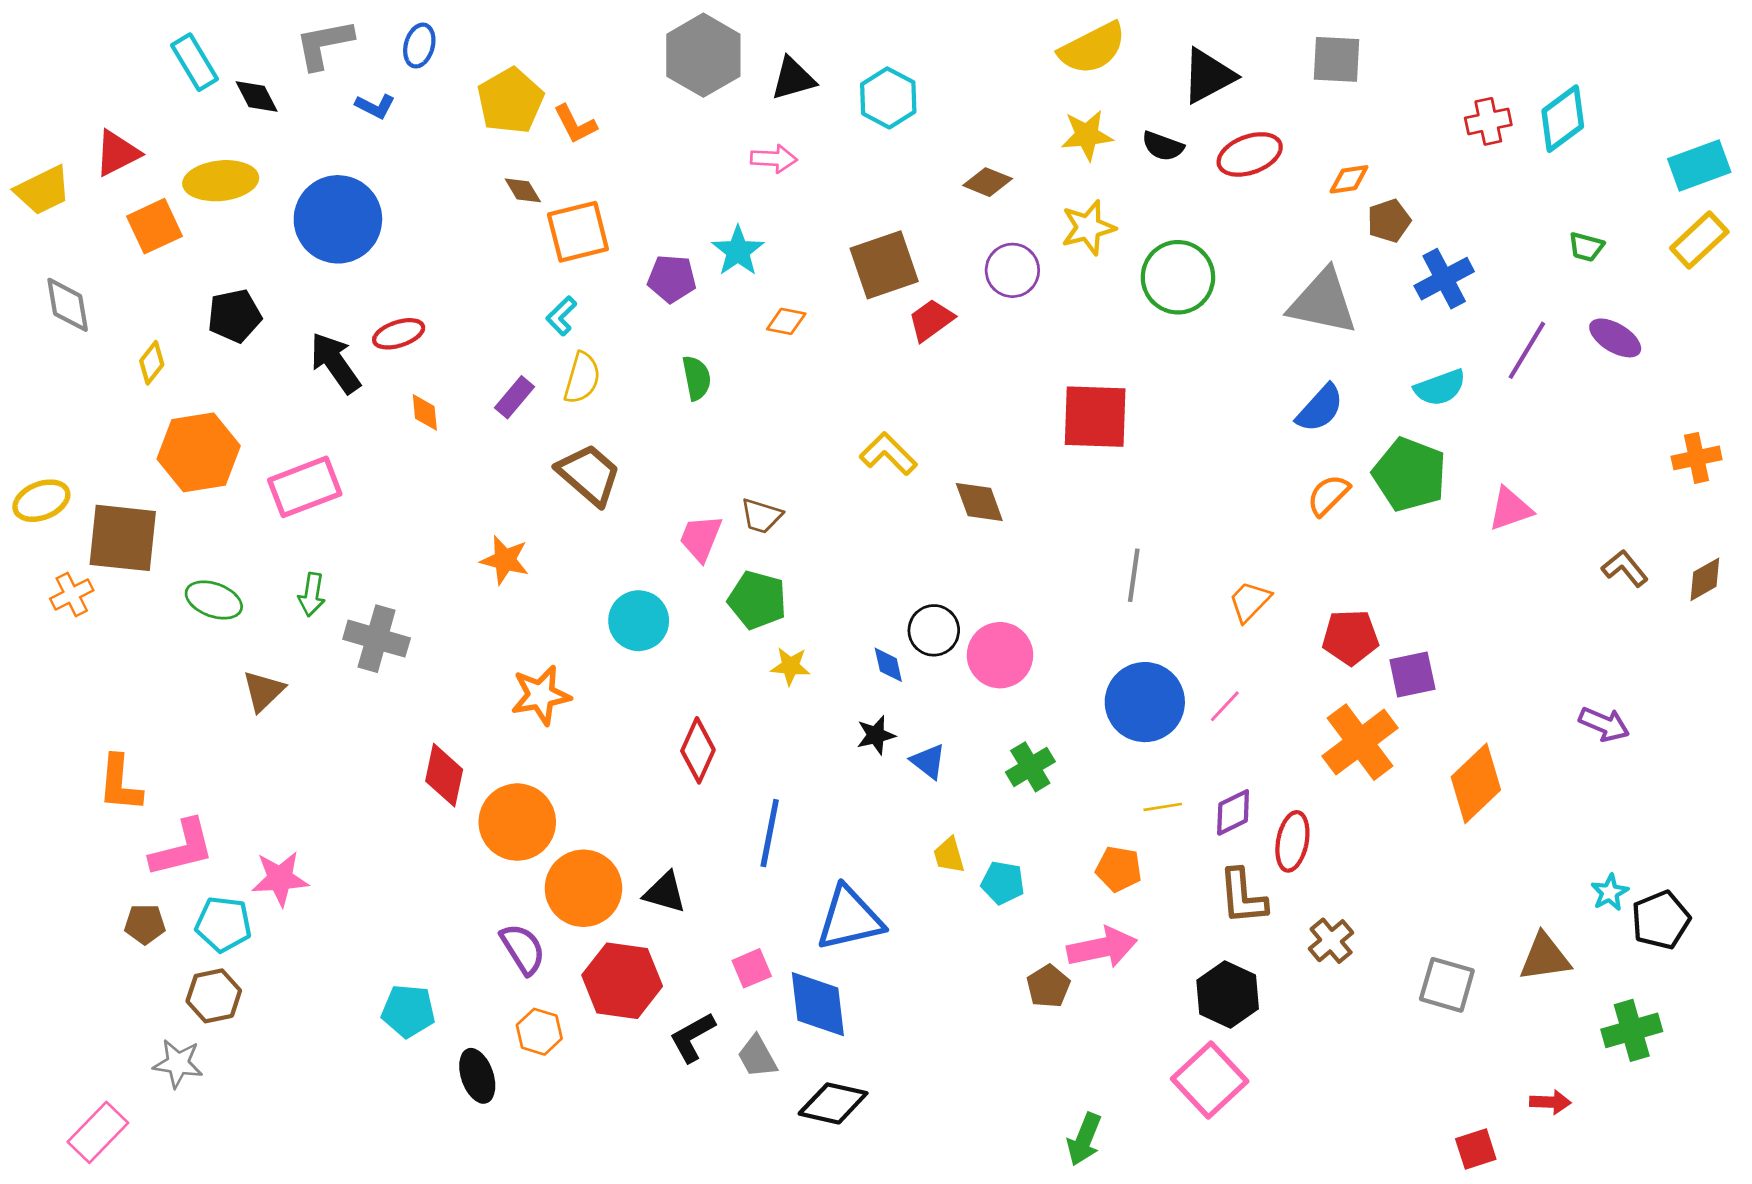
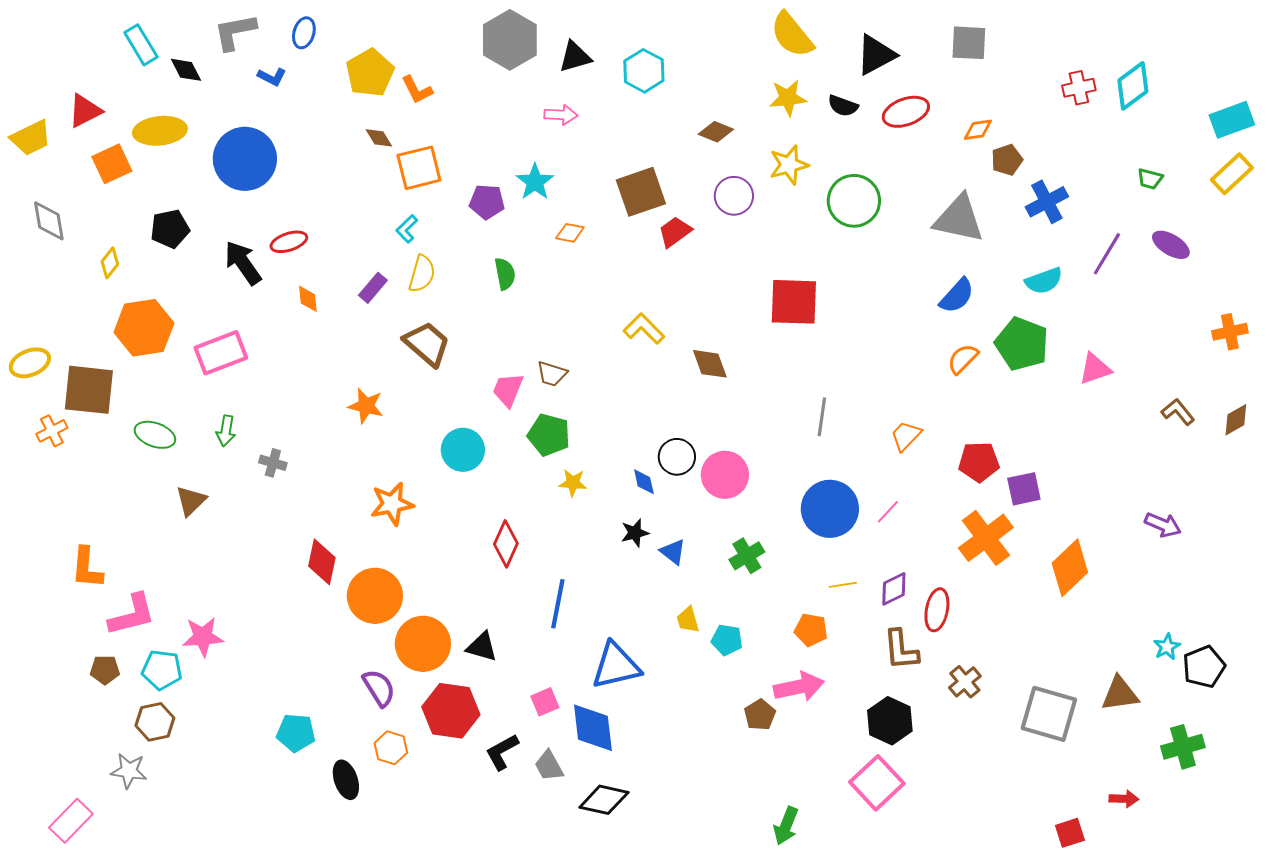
yellow semicircle: (1092, 48) -> (792, 35), turned 78
gray cross: (377, 639) -> (273, 463), size x0.6
gray square: (1447, 985) -> (1049, 714), size x1.4

